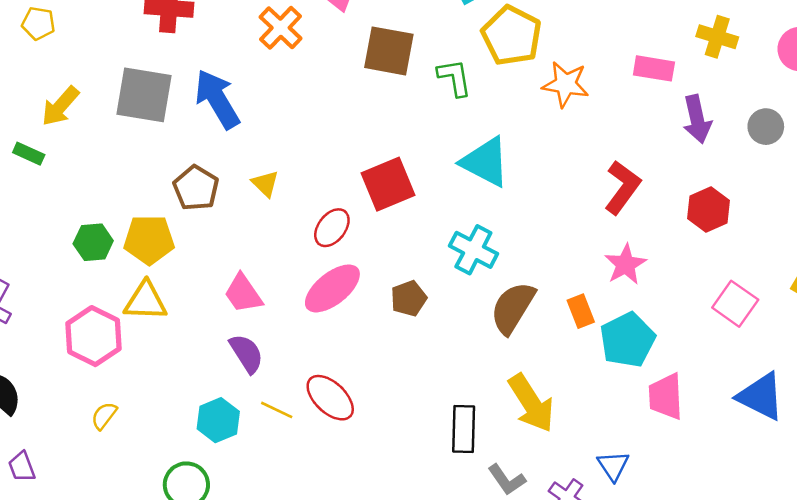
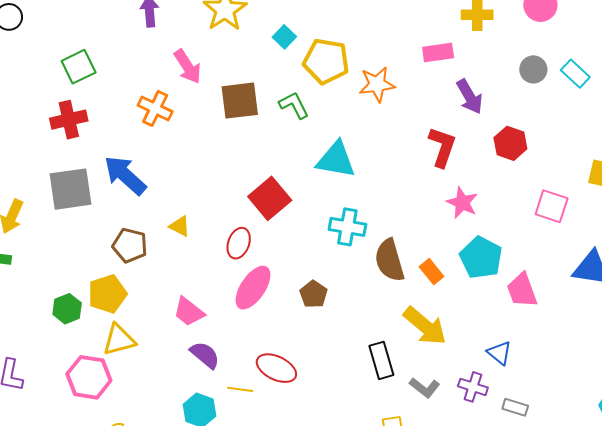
purple arrow: (697, 119) -> (470, 97), moved
brown pentagon: (409, 298) -> (313, 294), moved
brown semicircle: (513, 308) -> (390, 260), turned -30
orange rectangle: (581, 311) -> (431, 272), moved

